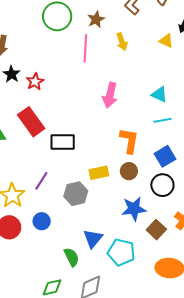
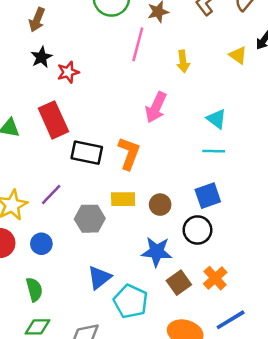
yellow arrow: (122, 42) -> (183, 61), moved
orange L-shape: (129, 141) -> (129, 153), moved
green semicircle: (72, 257) -> (34, 289), moved

